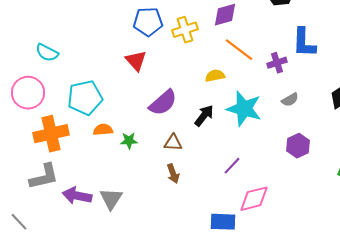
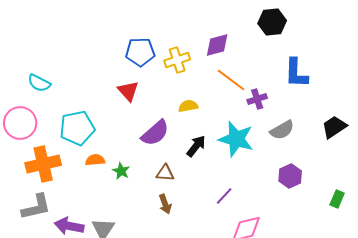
purple cross: (277, 63) -> (257, 99), moved
yellow semicircle: (215, 76) -> (188, 106), moved
gray semicircle: (290, 100) -> (282, 130), size x1.4
green star: (129, 141) -> (121, 171), turned 30

